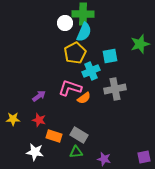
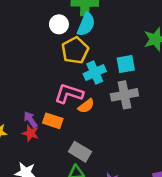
white circle: (65, 23) -> (59, 24), moved
cyan square: (110, 56) -> (126, 64), moved
purple arrow: (39, 96) -> (30, 120), moved, turned -88
orange rectangle: (54, 136) -> (53, 121), moved

